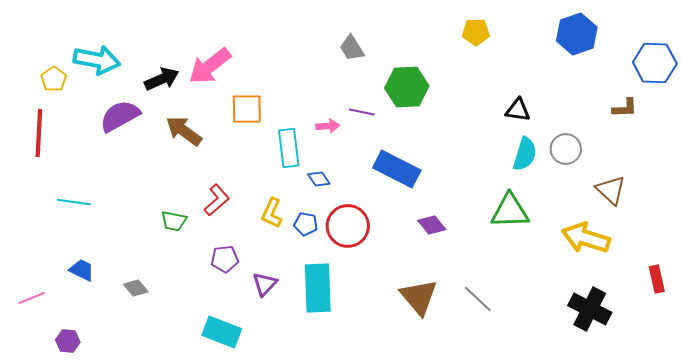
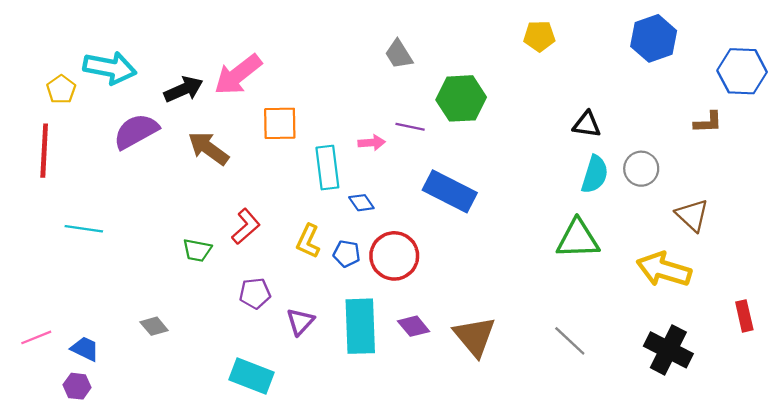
purple diamond: (432, 225) -> (414, 326), moved
blue trapezoid: (82, 270) -> (85, 349), moved
gray line: (478, 299) -> (570, 341), moved

